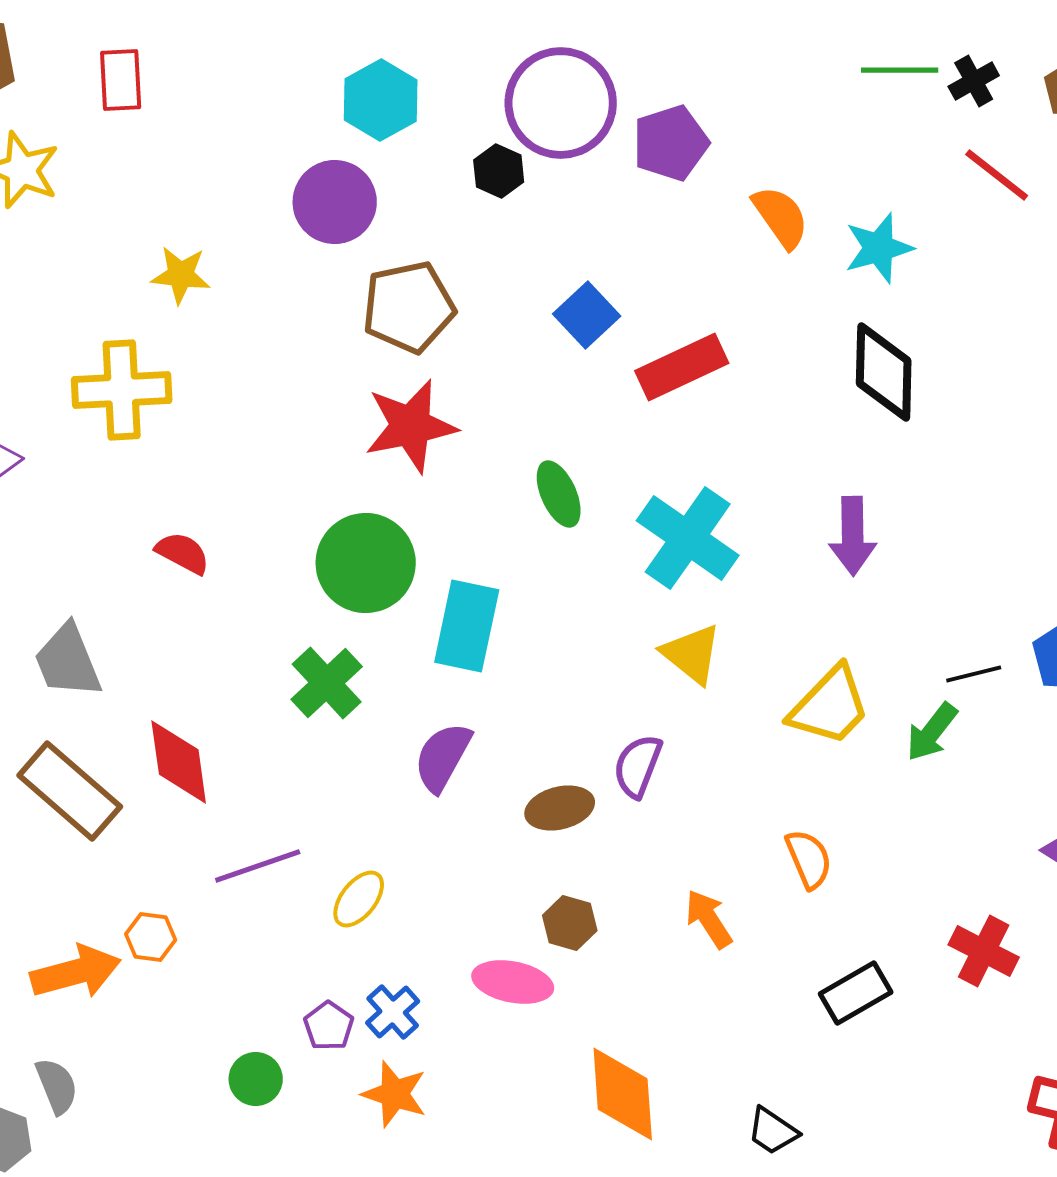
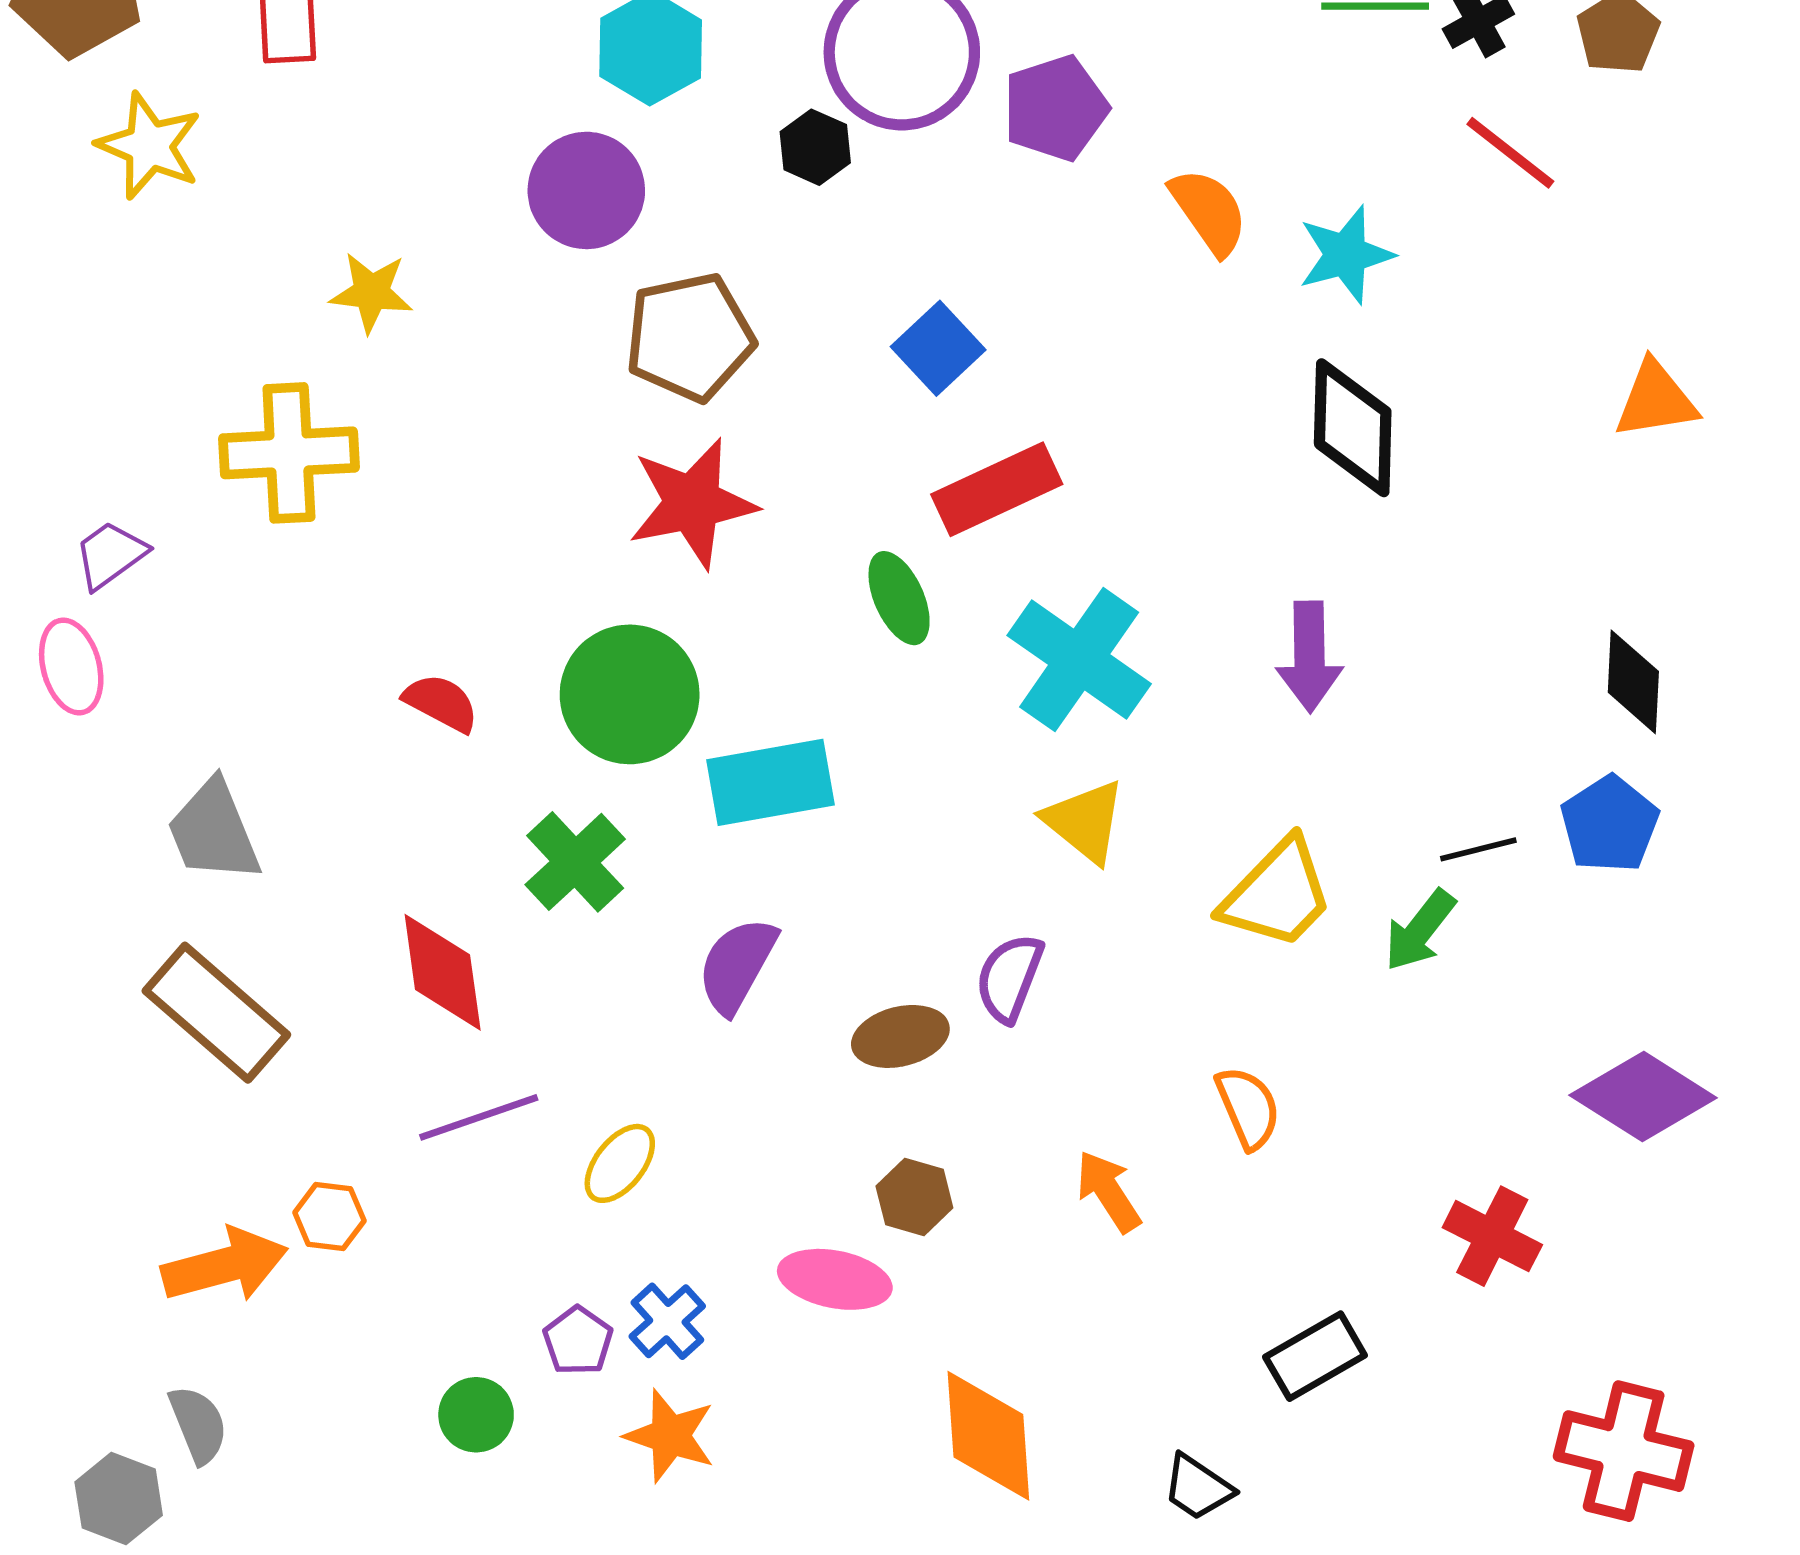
red rectangle: (682, 367) -> (997, 489), moved
red semicircle: (183, 553) -> (441, 703), moved
cyan rectangle: (467, 626) -> (771, 782), turned 68
red diamond: (179, 762) -> (443, 972), moved
black rectangle: (856, 993) -> (1315, 1356), moved

